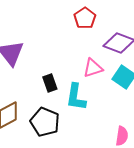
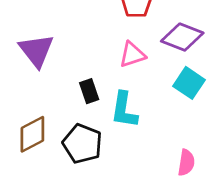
pink triangle: (93, 68) -> (132, 55), moved

